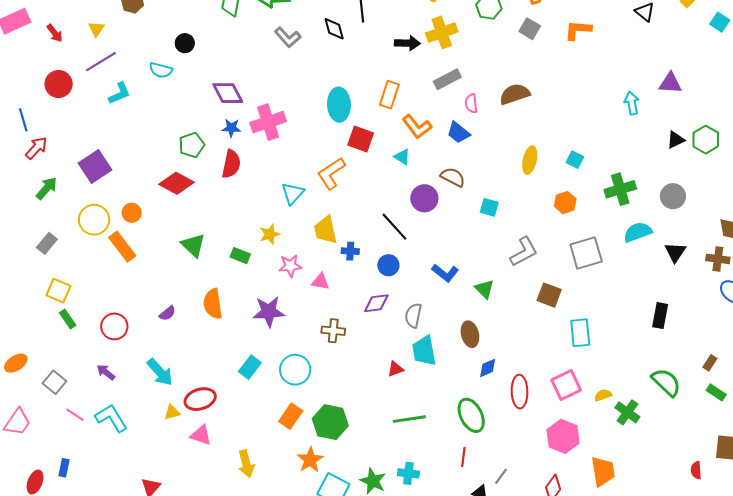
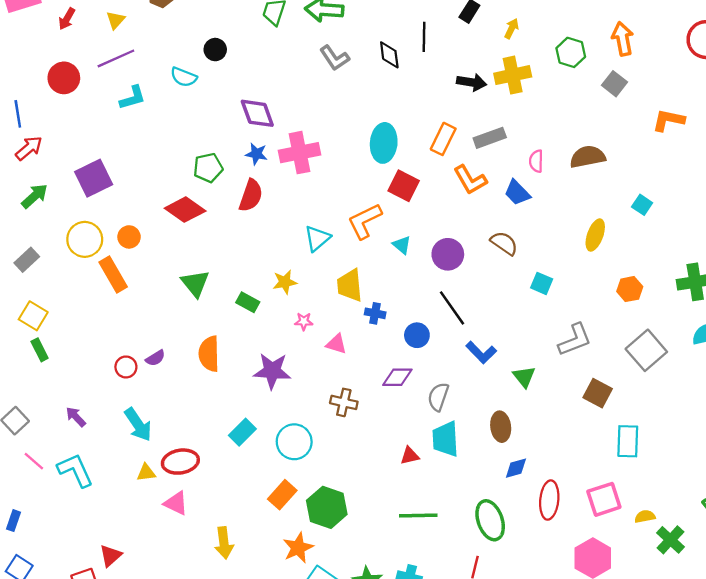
orange L-shape: (578, 30) -> (668, 120), moved
red arrow: (55, 33) -> (67, 19), turned 60
gray rectangle: (447, 79) -> (490, 138), moved
cyan triangle: (402, 157) -> (402, 245), moved
cyan square: (575, 160) -> (642, 205), moved
purple circle: (424, 198) -> (448, 254), moved
black line: (394, 227) -> (452, 308), moved
gray square: (586, 253) -> (646, 350), turned -32
pink star: (290, 266) -> (304, 321), size x0.7
red circle: (114, 326) -> (126, 367), moved, size x0.7

